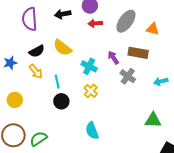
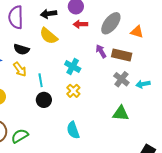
yellow semicircle: (62, 48) -> (49, 36), moved
black semicircle: (37, 51) -> (22, 49), turned 42
purple arrow: (113, 58) -> (101, 51), moved
gray cross: (128, 76) -> (121, 79), moved
green triangle: (153, 120) -> (121, 113), moved

